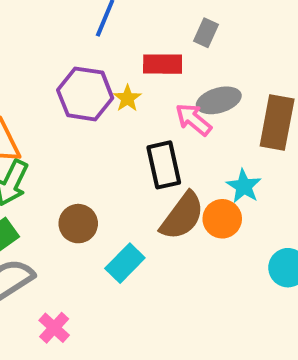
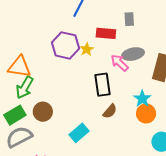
gray rectangle: (206, 33) -> (129, 19), turned -32
brown semicircle: (182, 216) -> (110, 111), size x0.6
orange circle: (222, 219) -> (146, 113), moved
brown circle: (78, 224) -> (43, 112), moved

